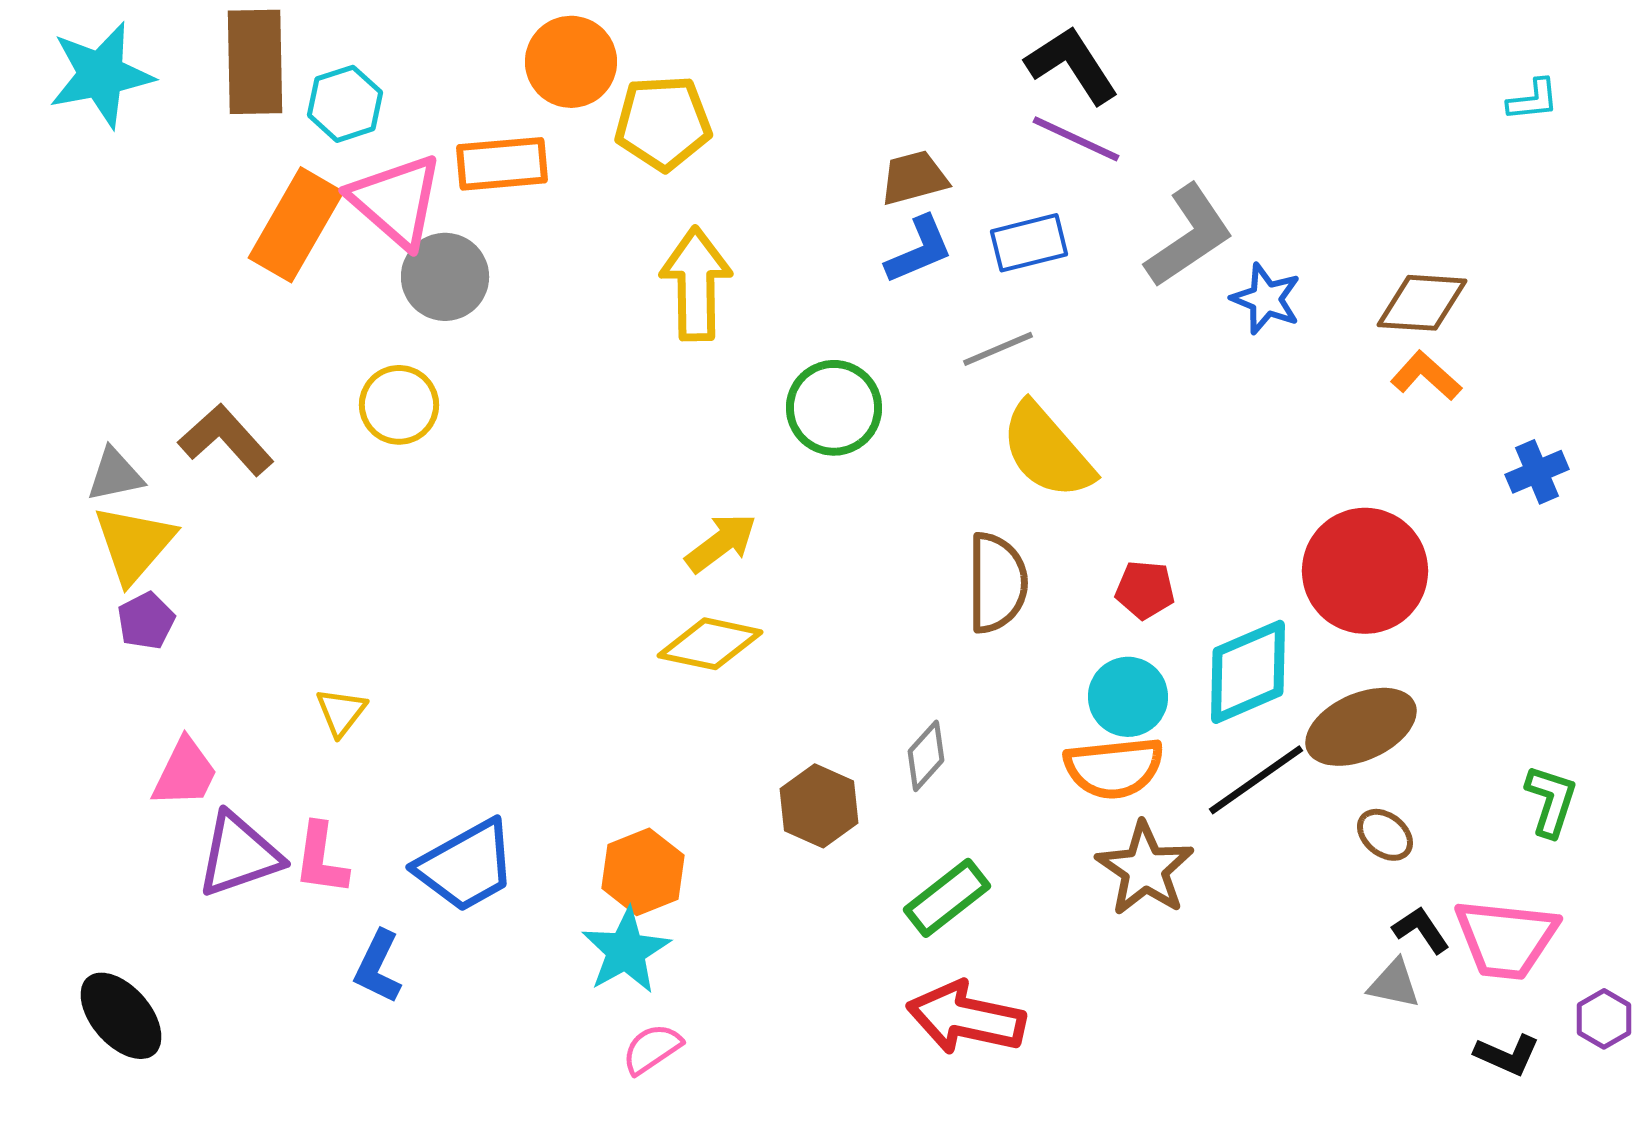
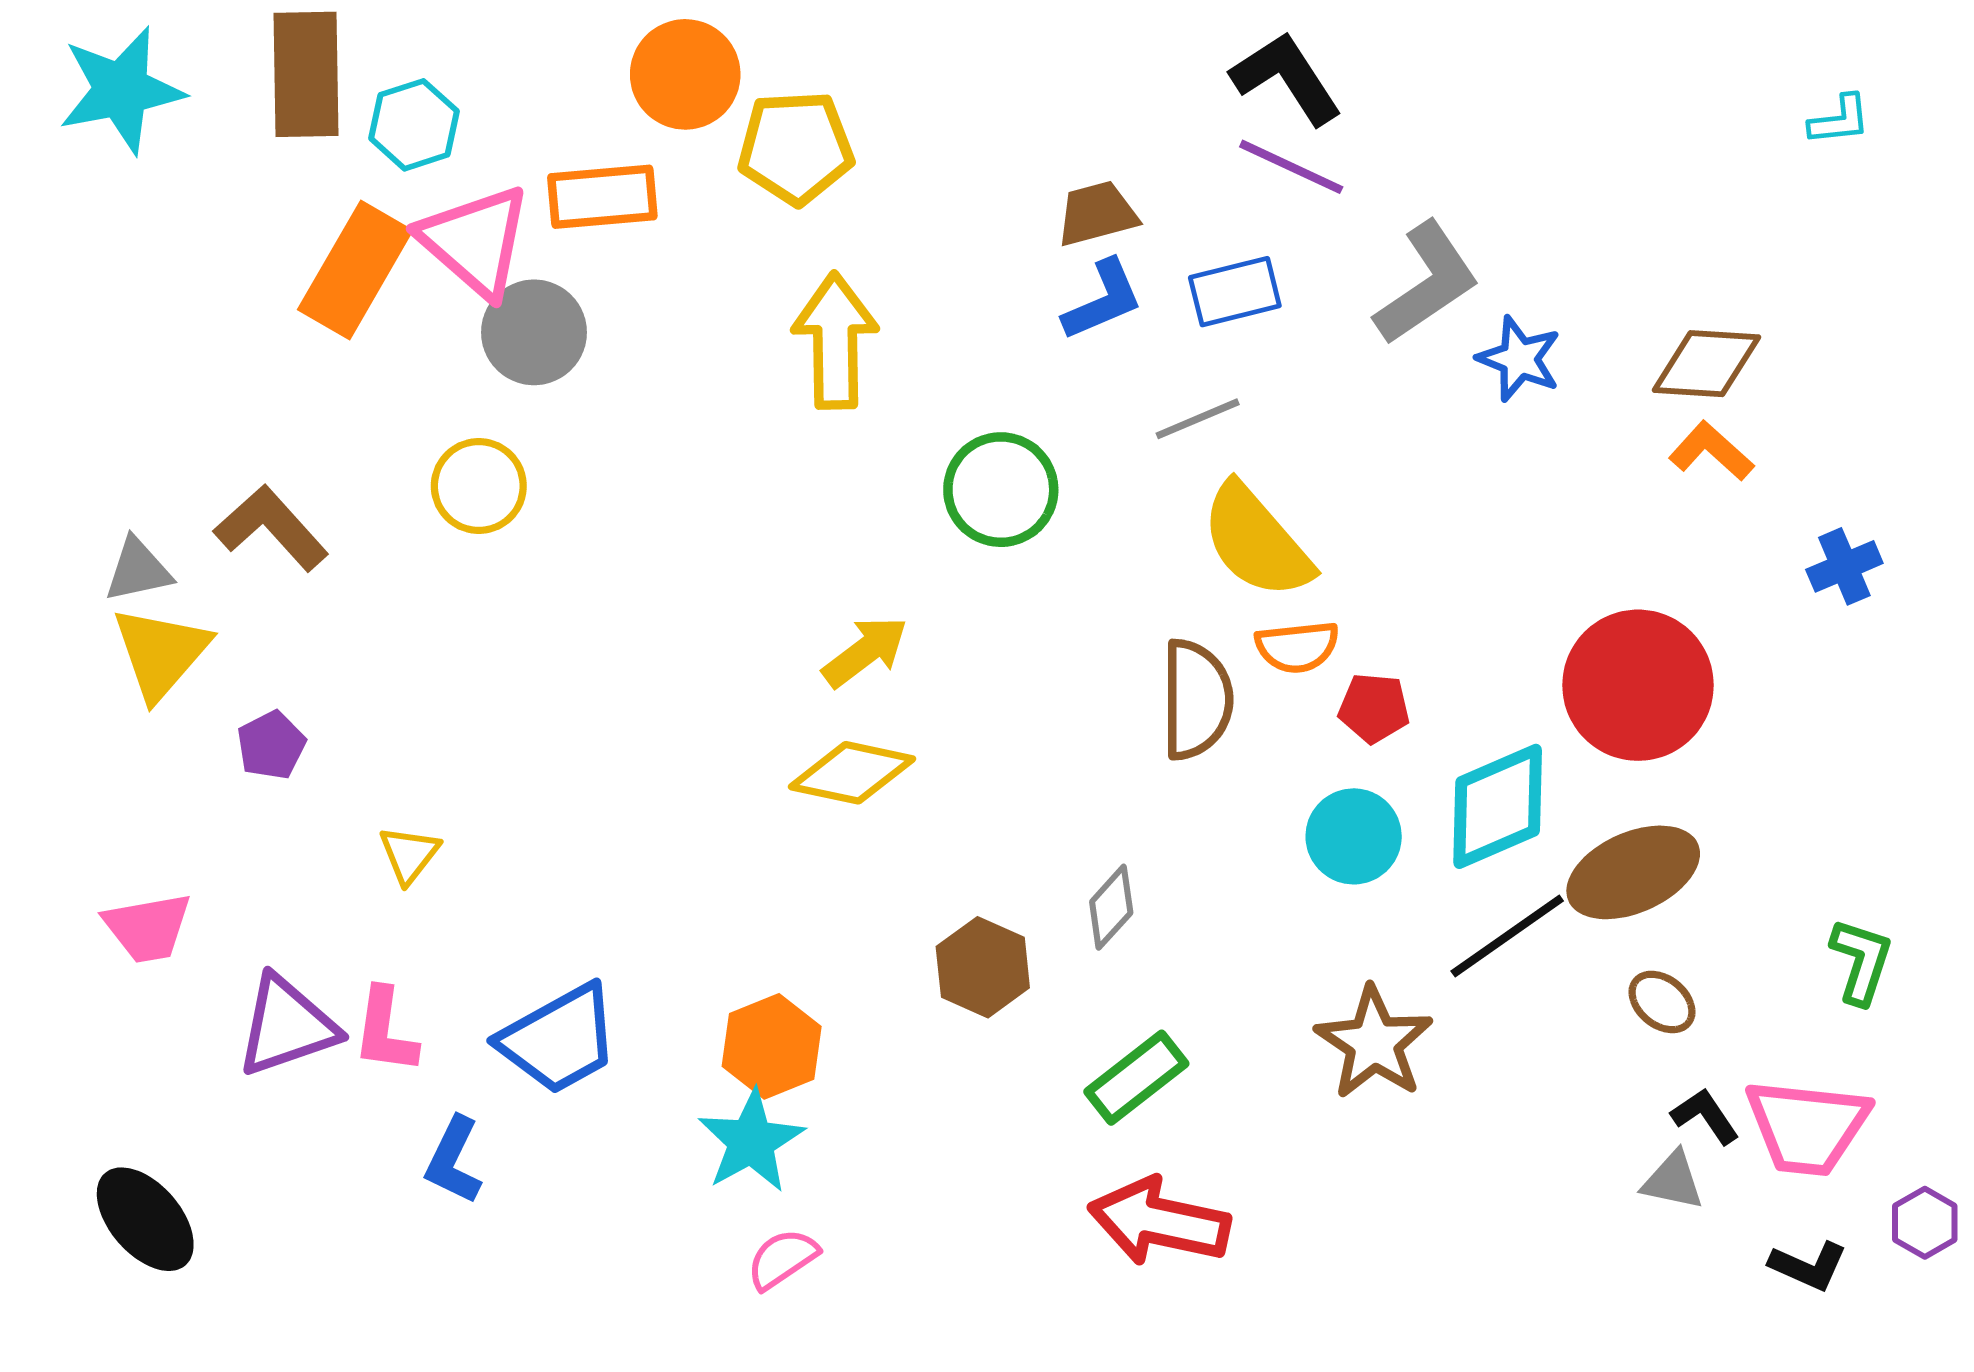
purple pentagon: (146, 621) -> (271, 745), moved
orange semicircle: (1114, 768) -> (1297, 647), moved, size x0.7
pink trapezoid: (185, 773) -> (148, 928), moved, turned 54

